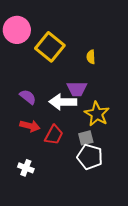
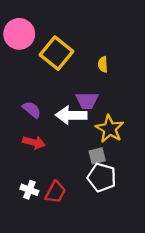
red trapezoid: (54, 135) -> (55, 192), moved

